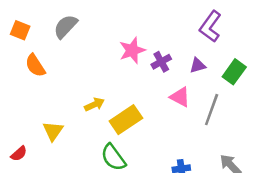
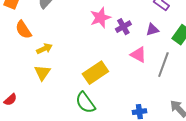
yellow arrow: (94, 105) -> (44, 49), moved
yellow triangle: (53, 131) -> (42, 73), moved

